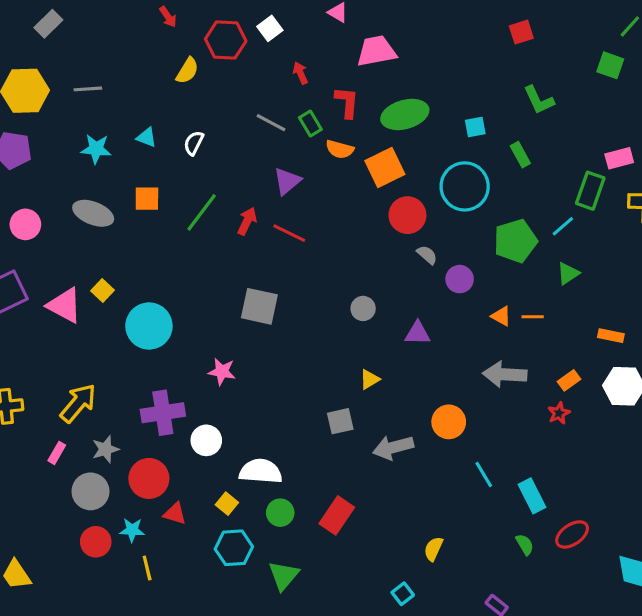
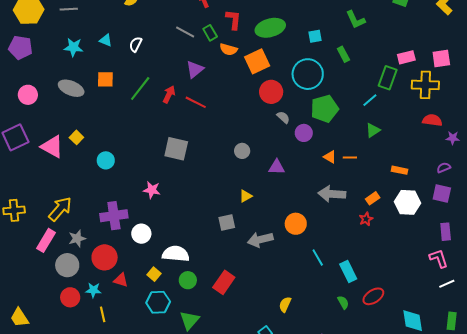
green pentagon: (515, 241) -> (325, 109), moved
cyan circle: (149, 326) -> (106, 160), size x0.6
pink rectangle: (57, 453) -> (46, 240), size x1.6

